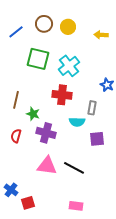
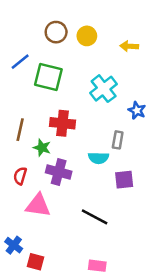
blue line: (16, 32) -> (20, 62), moved
cyan cross: (69, 66) -> (104, 89), moved
red cross: (62, 95) -> (62, 123), moved
pink triangle: (47, 166) -> (38, 205), moved
red square: (28, 203) -> (36, 262), turned 32

